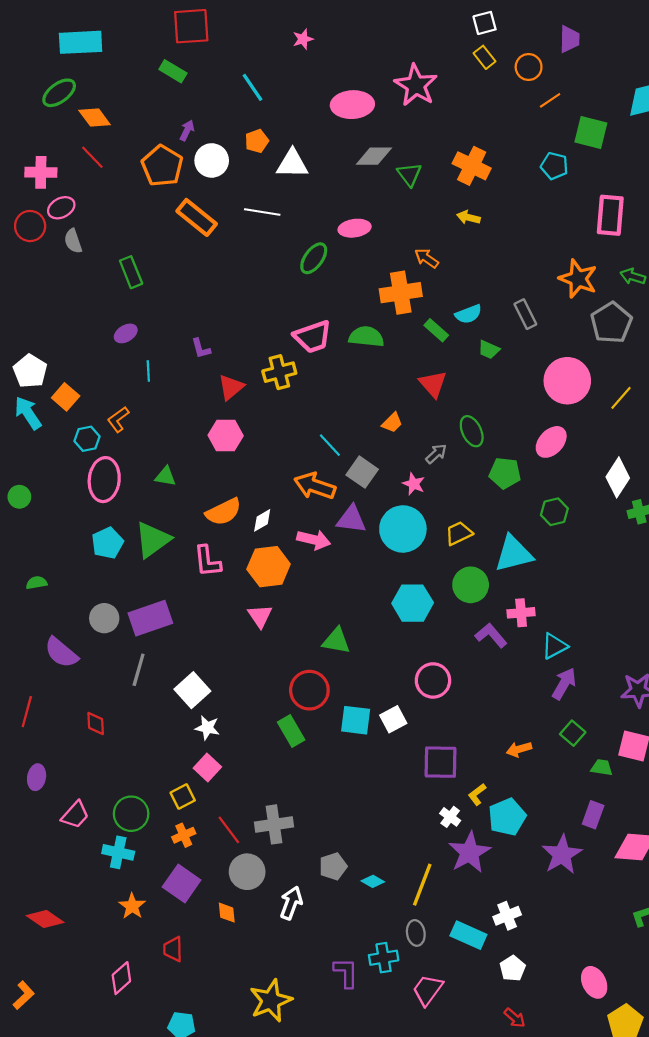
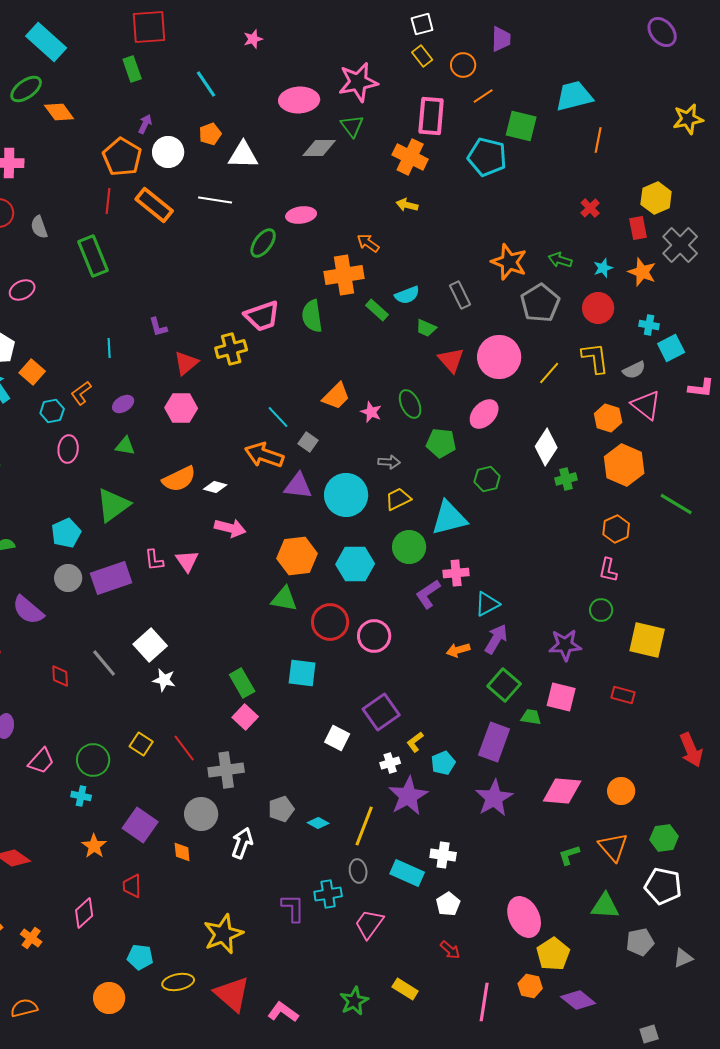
cyan rectangle: (81, 42) -> (46, 42), turned 45
green rectangle: (173, 71) -> (132, 69), turned 40
pink star: (416, 85) -> (358, 82), turned 30
red line: (92, 157) -> (108, 201), moved, turned 50
cyan pentagon: (554, 166) -> (487, 157), size x1.5
green triangle: (409, 174) -> (352, 126), moved
pink ellipse: (61, 208) -> (22, 290), moved
pink rectangle: (610, 215) -> (431, 116), moved
green rectangle: (131, 272) -> (93, 256), size x1.4
purple ellipse: (126, 333) -> (123, 404), moved
green semicircle: (366, 337) -> (312, 316), turned -104
red triangle: (433, 384) -> (451, 360), moved
orange trapezoid: (392, 423) -> (336, 396), size x1.4
gray arrow: (436, 454) -> (389, 462), moved, turned 45
gray square: (362, 472) -> (308, 442), size x0.7
pink ellipse: (104, 480) -> (68, 449), size x0.7
pink star: (414, 484) -> (371, 412), moved
white diamond: (262, 520) -> (215, 487), turned 45
pink arrow: (314, 540) -> (230, 528), moved
cyan pentagon: (107, 543) -> (66, 533), moved
pink L-shape: (207, 561) -> (154, 560), moved, size x0.7
orange hexagon: (269, 567) -> (297, 556), moved
pink triangle: (260, 616) -> (187, 561), moved
purple L-shape: (491, 635) -> (428, 594), turned -84
gray line: (139, 670) -> (104, 663), moved, turned -56
red circle: (309, 690) -> (330, 622), moved
white square: (393, 719) -> (337, 738), moved, turned -35
green square: (573, 733) -> (504, 685), size x1.4
orange arrow: (519, 749) -> (458, 650), moved
purple square: (441, 762) -> (381, 712), turned -36
pink square: (207, 768) -> (245, 717), moved
yellow square: (183, 797) -> (141, 744), turned -30
purple rectangle: (593, 815) -> (494, 742), moved, size x1.5
white cross: (450, 817) -> (390, 763), turned 36
cyan pentagon: (507, 817) -> (443, 763), size x0.7
red line: (229, 830) -> (184, 748), moved
orange cross: (184, 835) -> (31, 938), moved, turned -30
cyan cross: (118, 852) -> (81, 796), size x0.7
white cross: (507, 916) -> (443, 855), turned 30
pink ellipse: (594, 982) -> (524, 917), size x1.4

